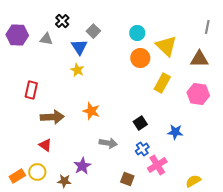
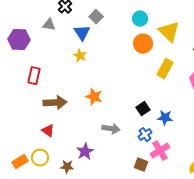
purple hexagon: (17, 35) -> (19, 40), moved
blue star: (175, 132) -> (165, 118), moved
brown square: (127, 179) -> (141, 165), moved

